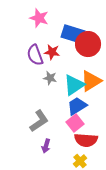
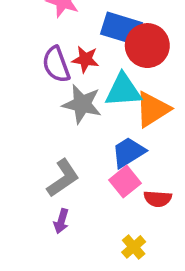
gray star: (50, 78) -> (82, 104), size x1.6
cyan triangle: (74, 85) -> (123, 90), moved, turned 30
red semicircle: (86, 140) -> (158, 199), moved, size x0.7
purple arrow: (46, 146) -> (61, 221), moved

